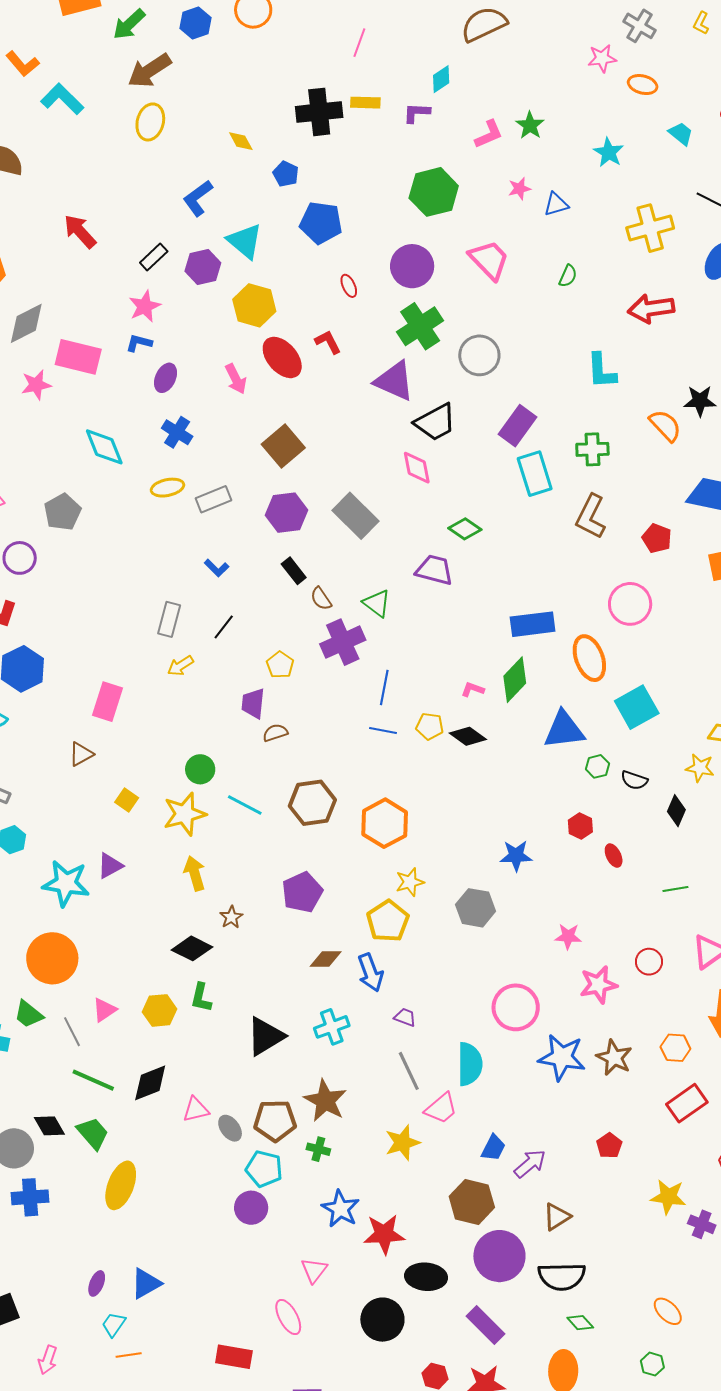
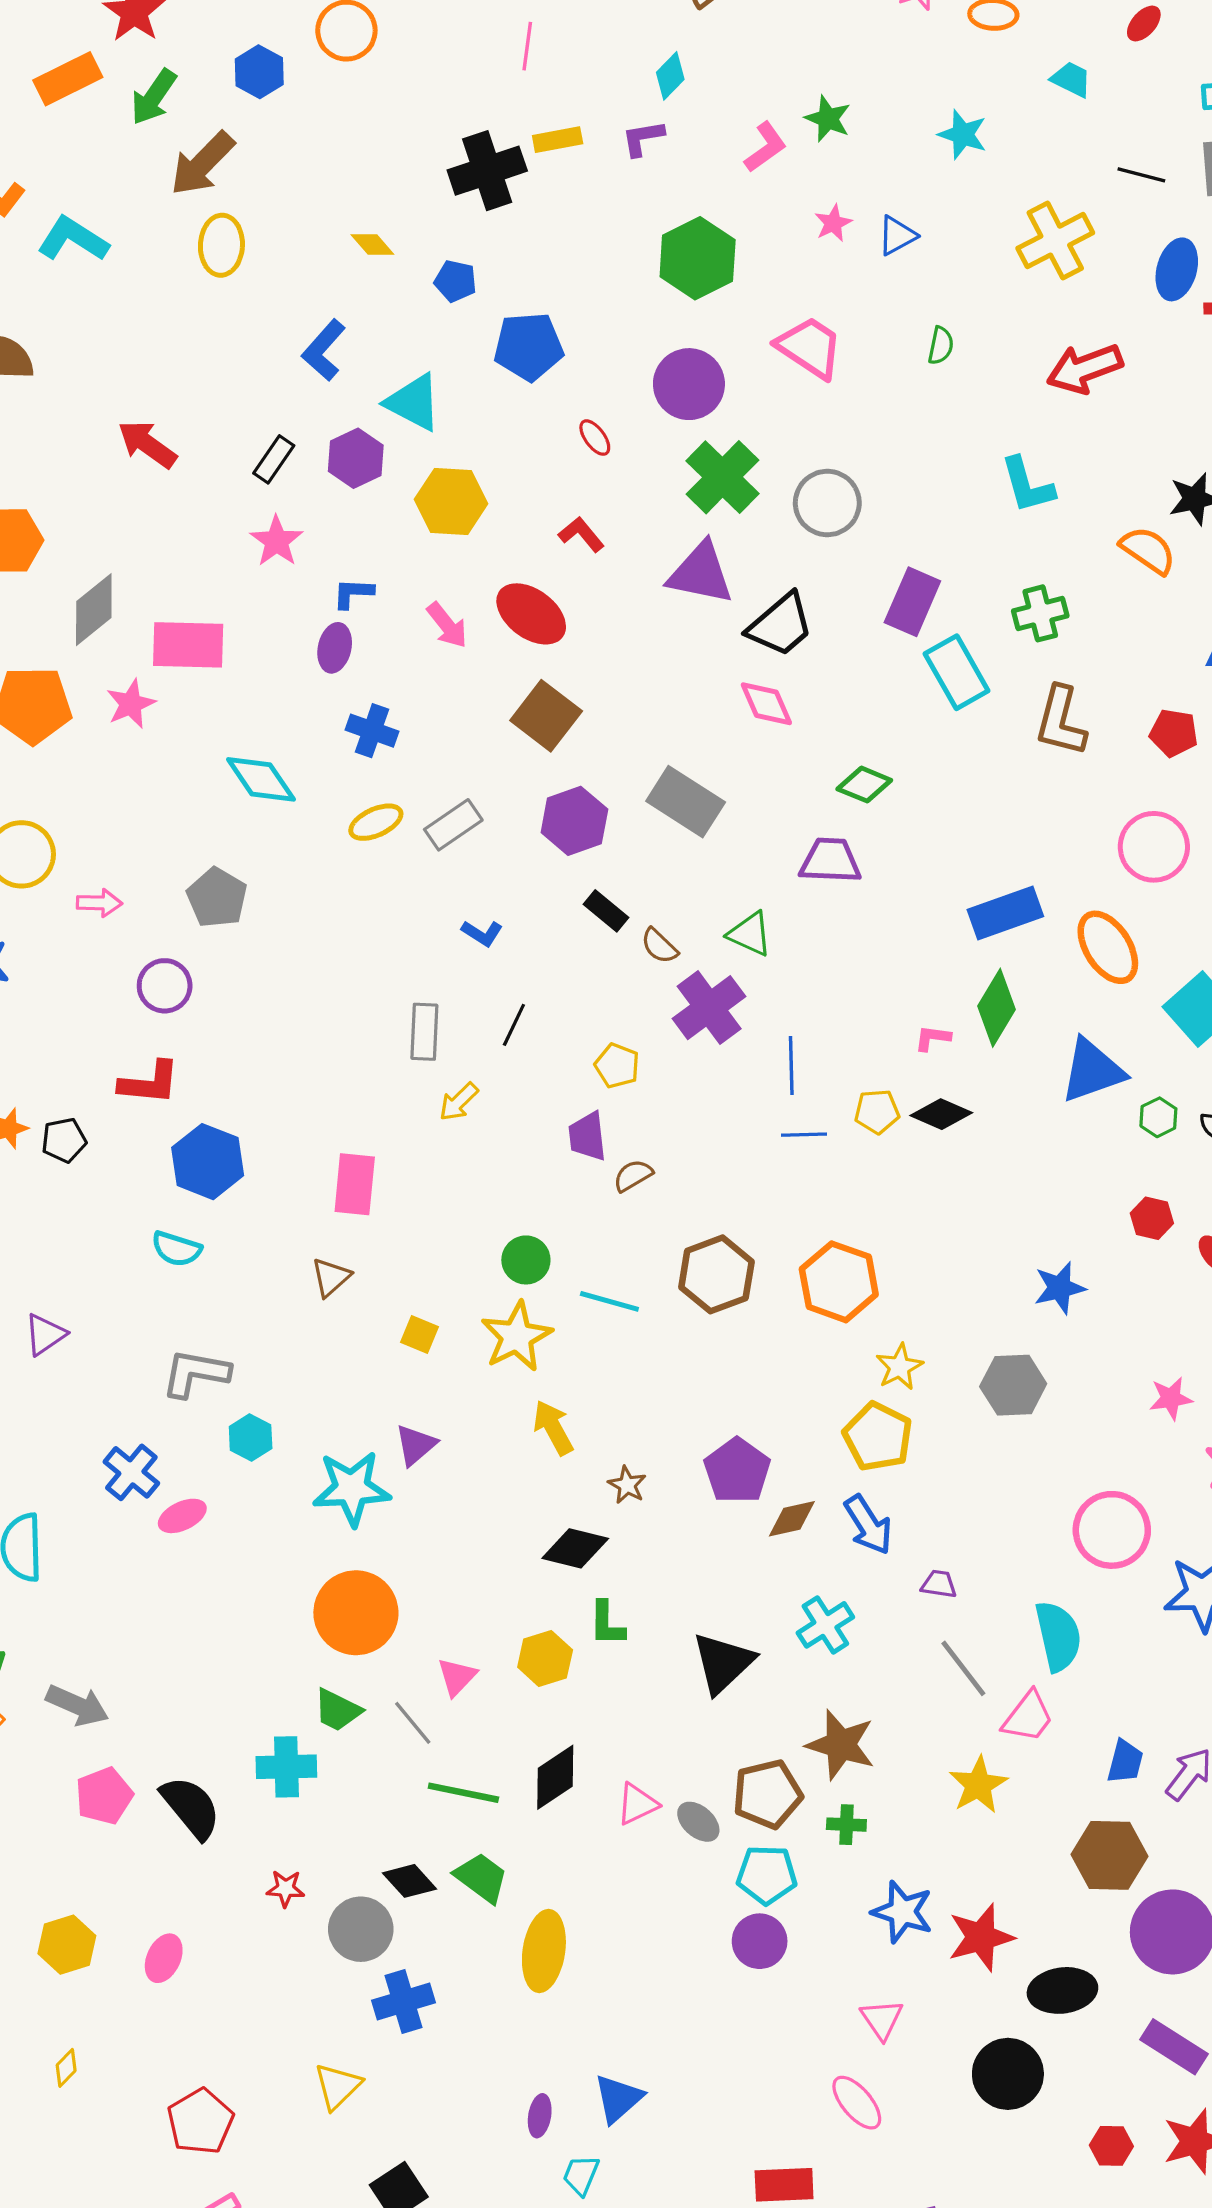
blue L-shape: (139, 343) -> (353, 593), moved
red ellipse: (282, 357) -> (531, 614), moved
purple pentagon: (302, 892) -> (737, 1471), moved

